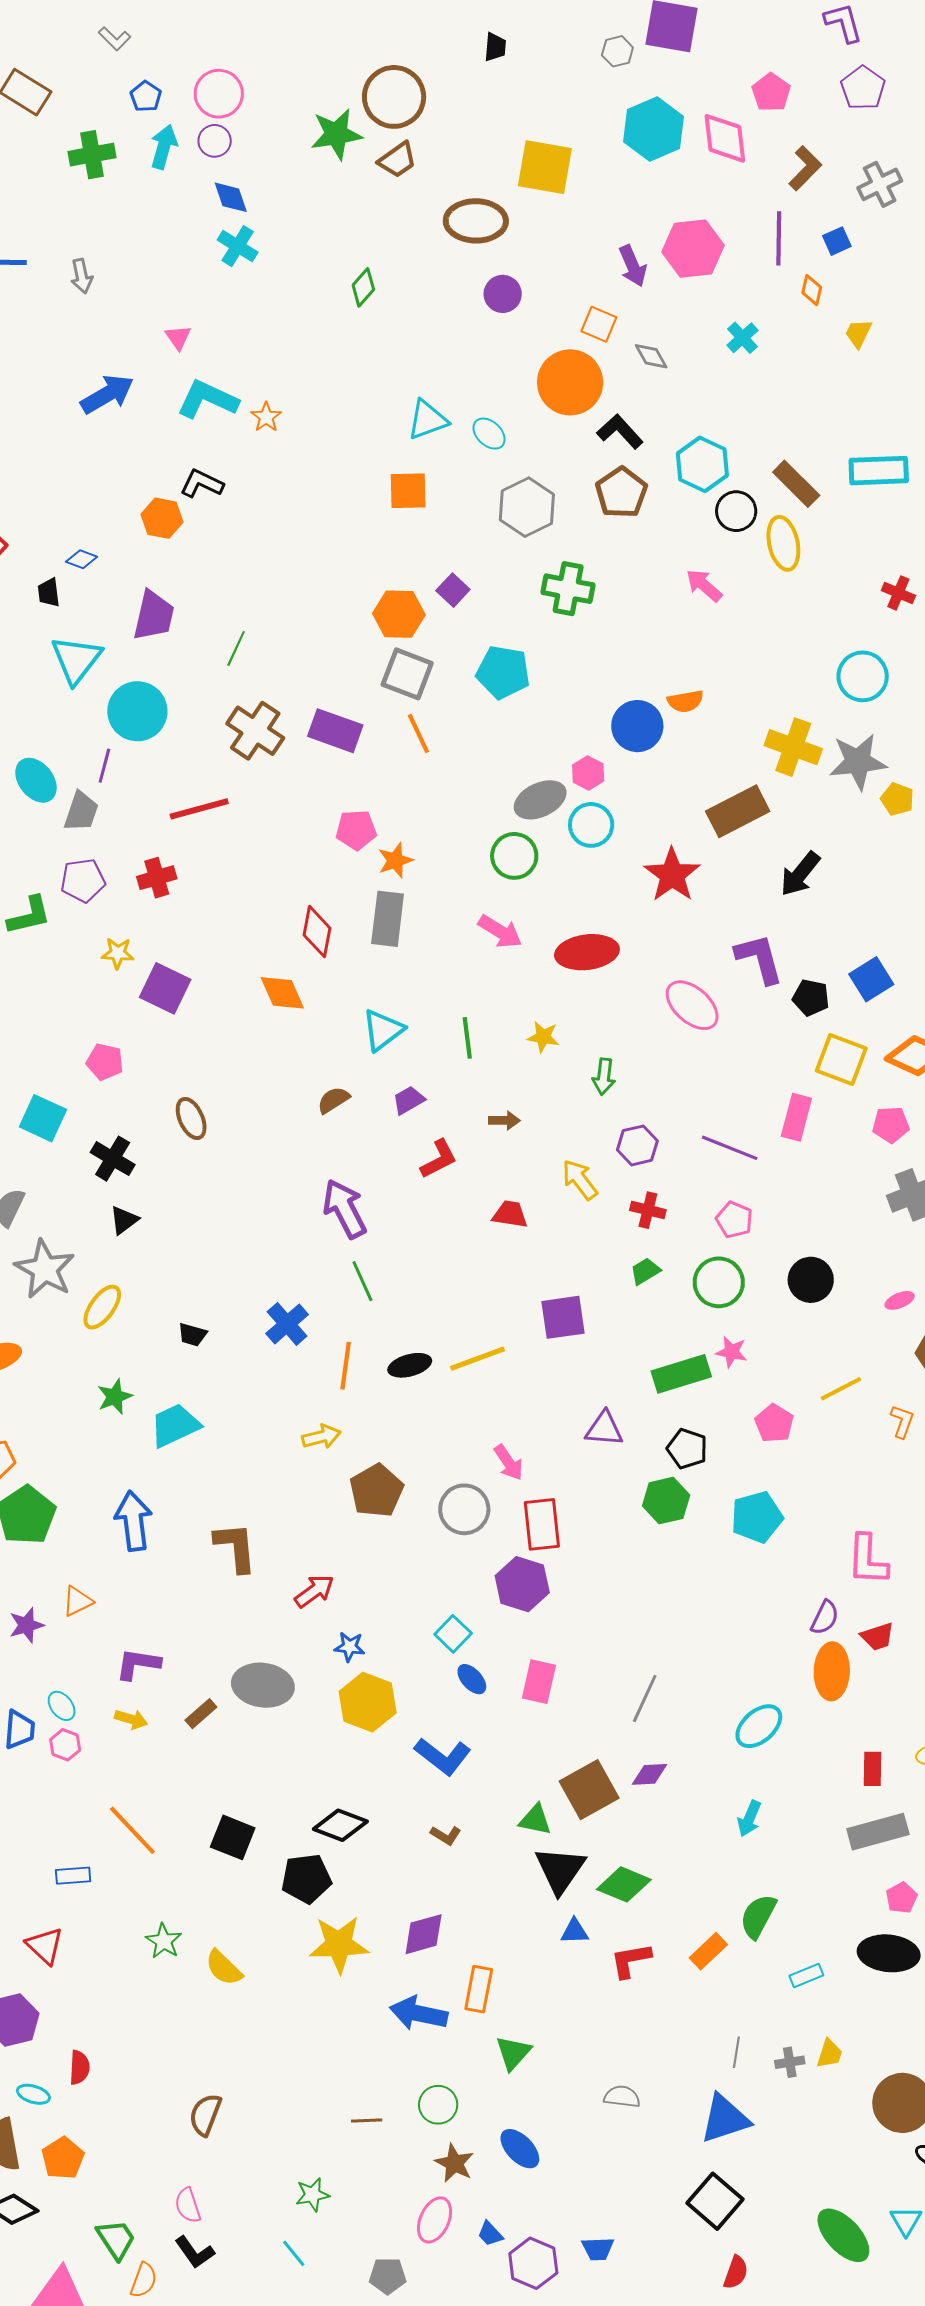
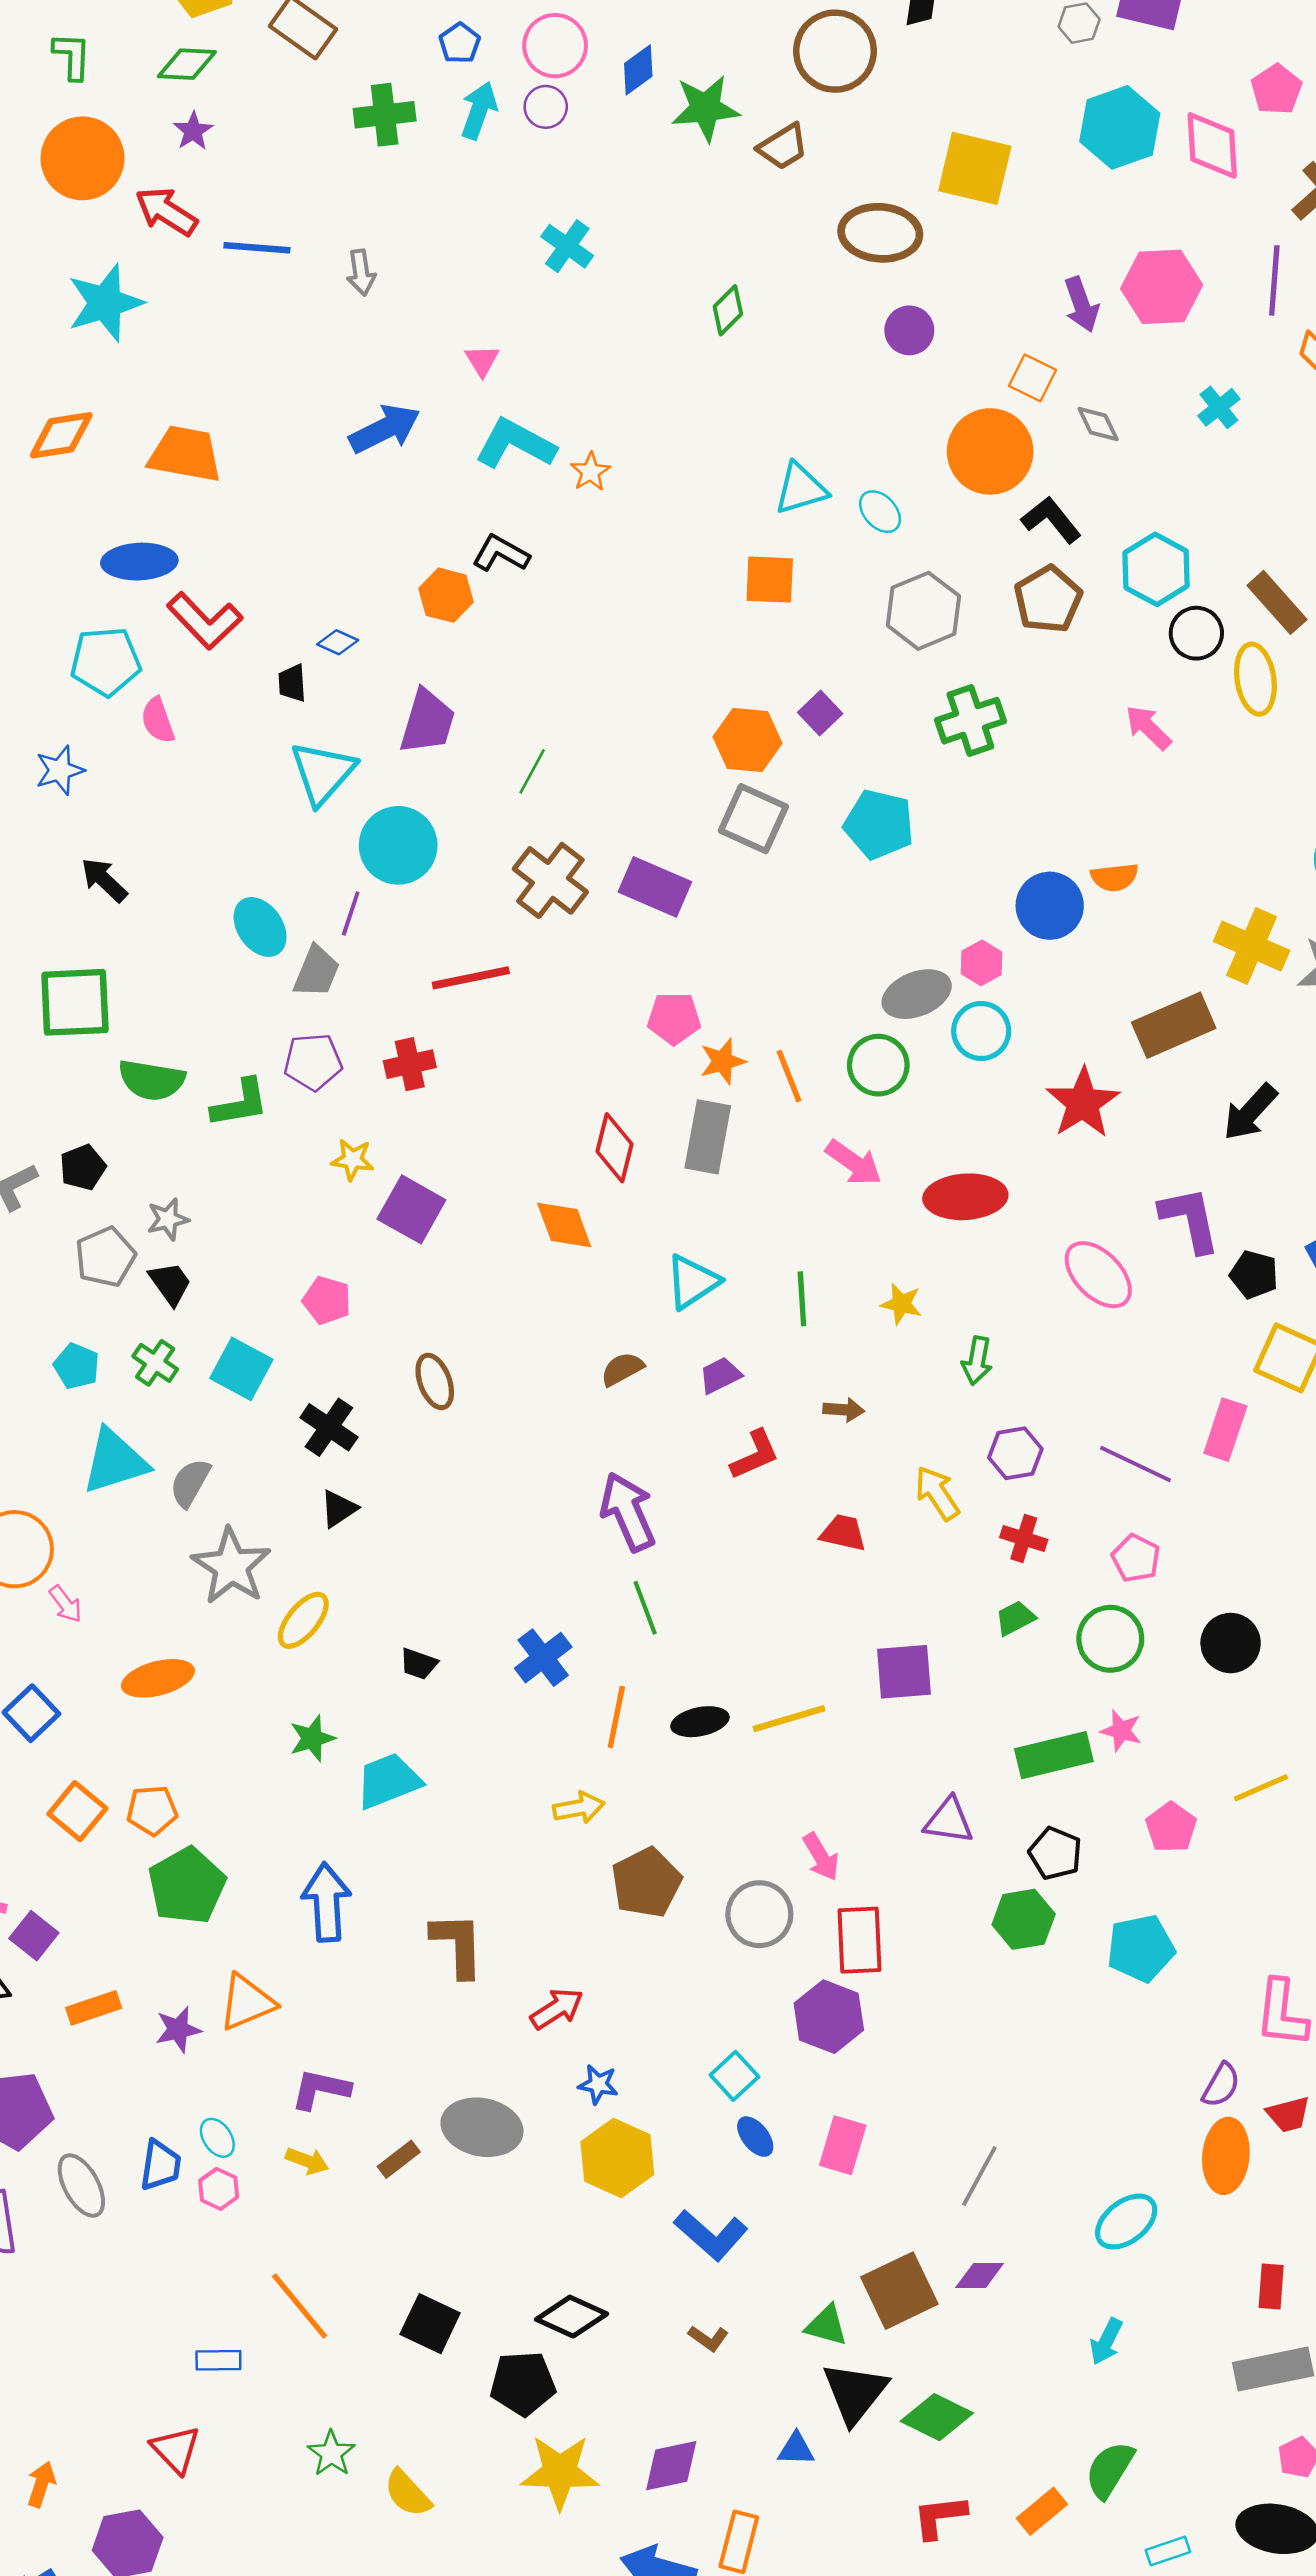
brown circle: (394, 97) -> (835, 51), moved
blue diamond: (231, 197) -> (638, 70), moved, turned 69
green cross: (568, 589) -> (970, 721), turned -33
orange line: (418, 733) -> (789, 1076), moved
orange triangle: (78, 1601) -> (247, 2002), size x1.4
blue triangle: (575, 1931) -> (796, 2449), moved

